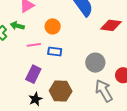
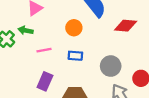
orange circle: (53, 26) -> (74, 28), moved
blue rectangle: (55, 51) -> (75, 56), moved

